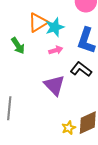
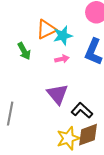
black L-shape: (81, 69) -> (82, 110), moved
yellow star: (69, 128) -> (68, 138), size x1.6

